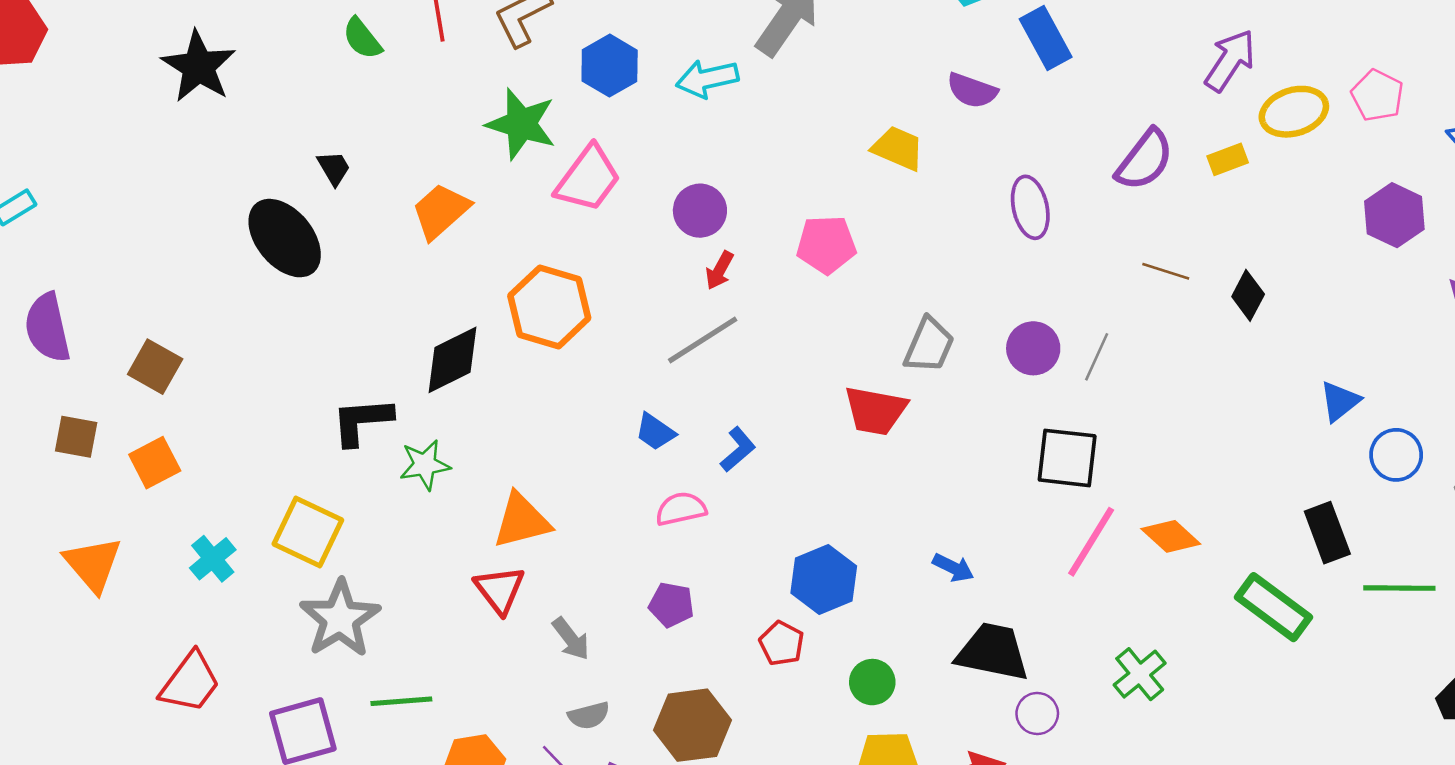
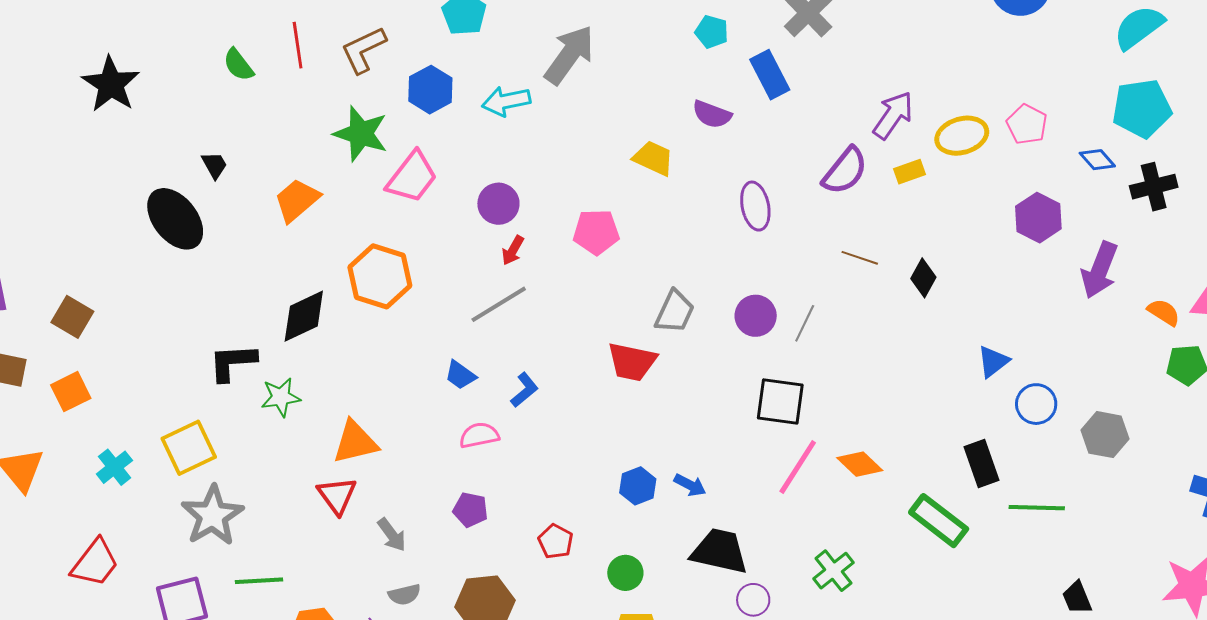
purple arrow: (1230, 60) -> (893, 115), moved
yellow square: (308, 532) -> (189, 448), turned 38
blue hexagon: (824, 579) -> (638, 486), moved, size x0.7

